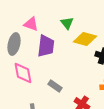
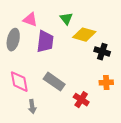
pink diamond: (23, 73) -> (19, 82), moved
gray rectangle: (55, 86) -> (54, 82), size x1.5

